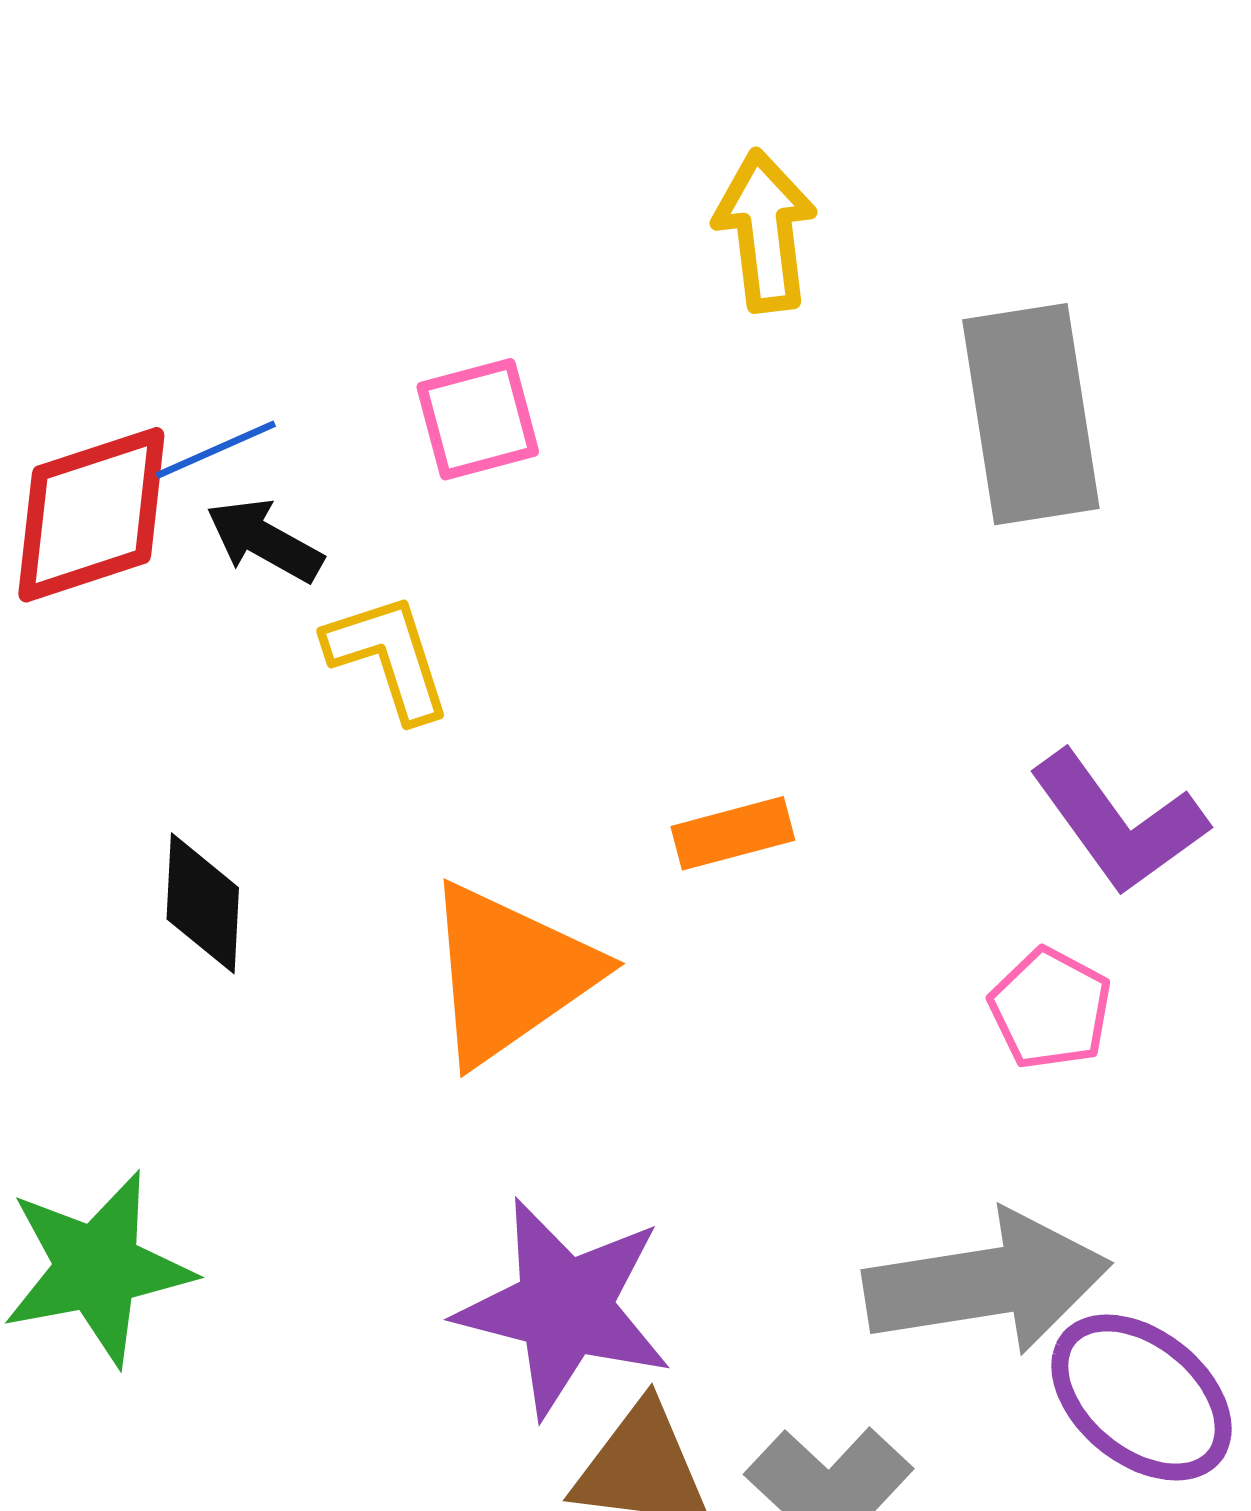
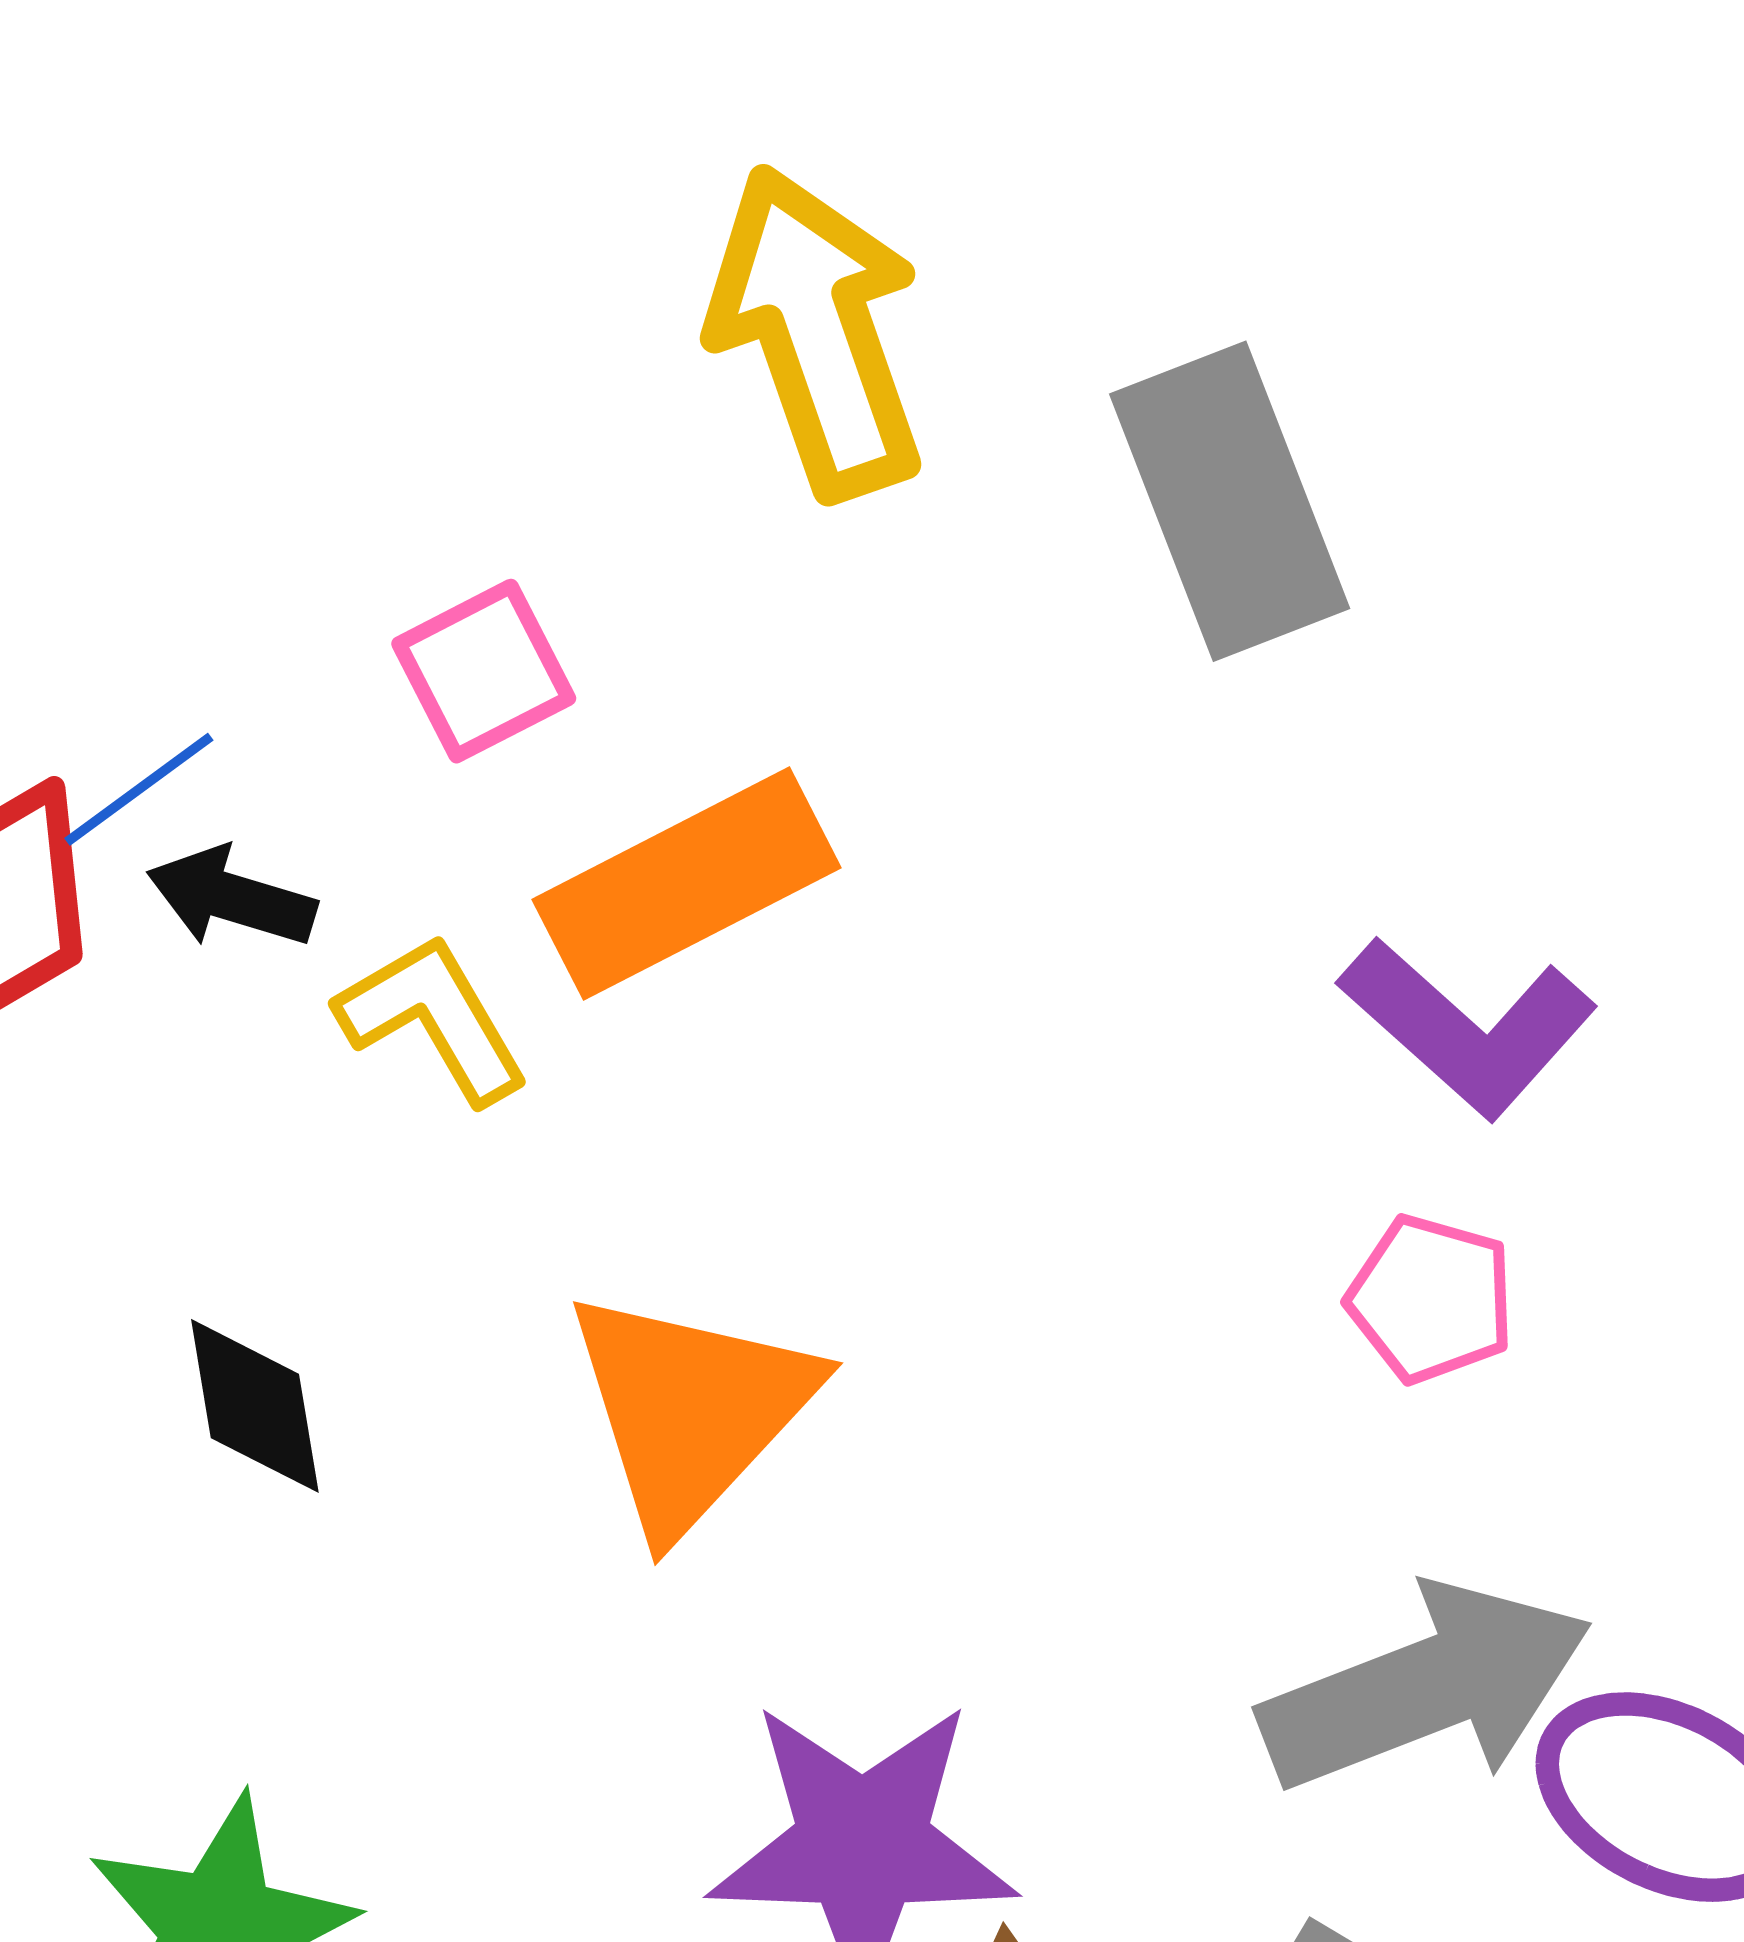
yellow arrow: (765, 231) -> (816, 332), size x1.5
orange rectangle: (733, 833) -> (686, 884), moved, size x1.8

